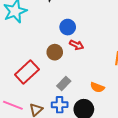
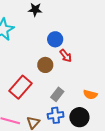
red arrow: (77, 45) -> (66, 56), turned 32

